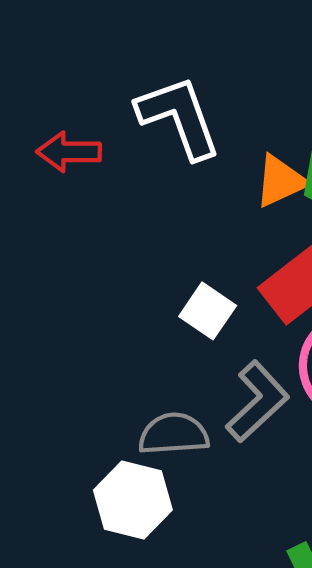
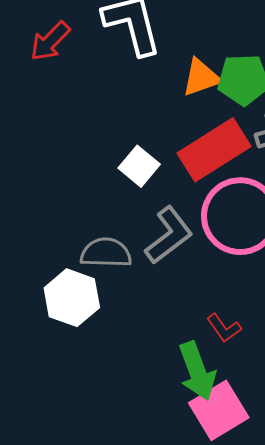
red arrow: (69, 152) -> (50, 41), turned -51

